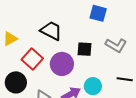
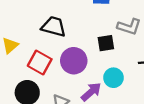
black square: (84, 49) -> (106, 43), moved

